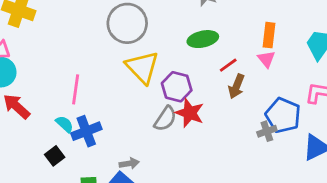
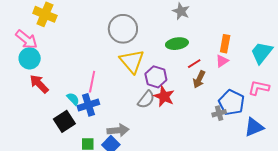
pink triangle: (266, 59) -> (222, 61), turned 32
pink line: (76, 89) -> (92, 82), moved
black square: (55, 156) -> (64, 121), size x1.5
gray arrow: (129, 163) -> (118, 130), size x1.5

